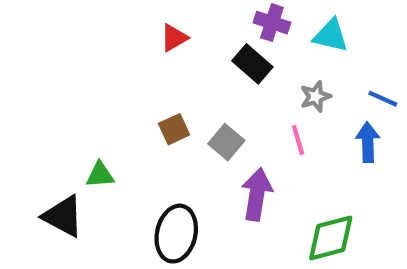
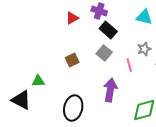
purple cross: (272, 23) -> (99, 11), moved
gray star: (315, 97) -> (144, 49), moved
gray square: (226, 142) -> (104, 53), moved

